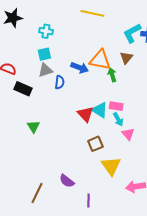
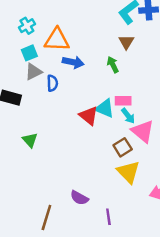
cyan cross: (46, 31) -> (27, 26), turned -32
orange triangle: (100, 60) -> (57, 40), moved
pink triangle: (128, 134) -> (143, 131), size x1.5
brown square: (95, 144) -> (123, 147), moved

